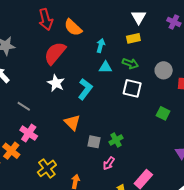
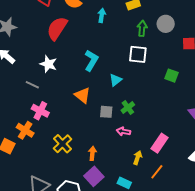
green arrow: (130, 63) -> (142, 28), moved, turned -98
cyan triangle: (105, 67) -> (116, 80), moved, turned -32
gray circle: (164, 70) -> (166, 24), moved
white star: (56, 83) -> (48, 64), moved
pink arrow: (109, 163) -> (123, 131), turned 72

